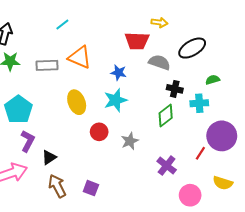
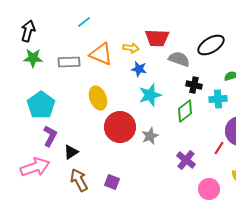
yellow arrow: (159, 22) -> (131, 48), moved
cyan star: (115, 100) -> (150, 95), moved
red circle: (99, 132) -> (120, 127), size x1.8

